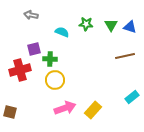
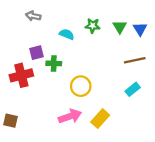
blue triangle: (130, 27) -> (140, 29), turned 40
yellow circle: (55, 80) -> (81, 86), moved
cyan rectangle: (132, 97) -> (133, 89), moved

